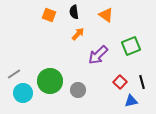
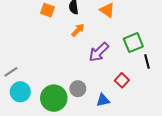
green circle: (50, 81) -> (54, 98), moved
black line: (142, 82) -> (147, 61), moved
blue triangle: (131, 101) -> (103, 100), moved

